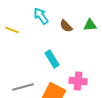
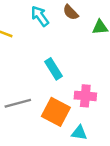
brown semicircle: (66, 26) -> (71, 12), moved

